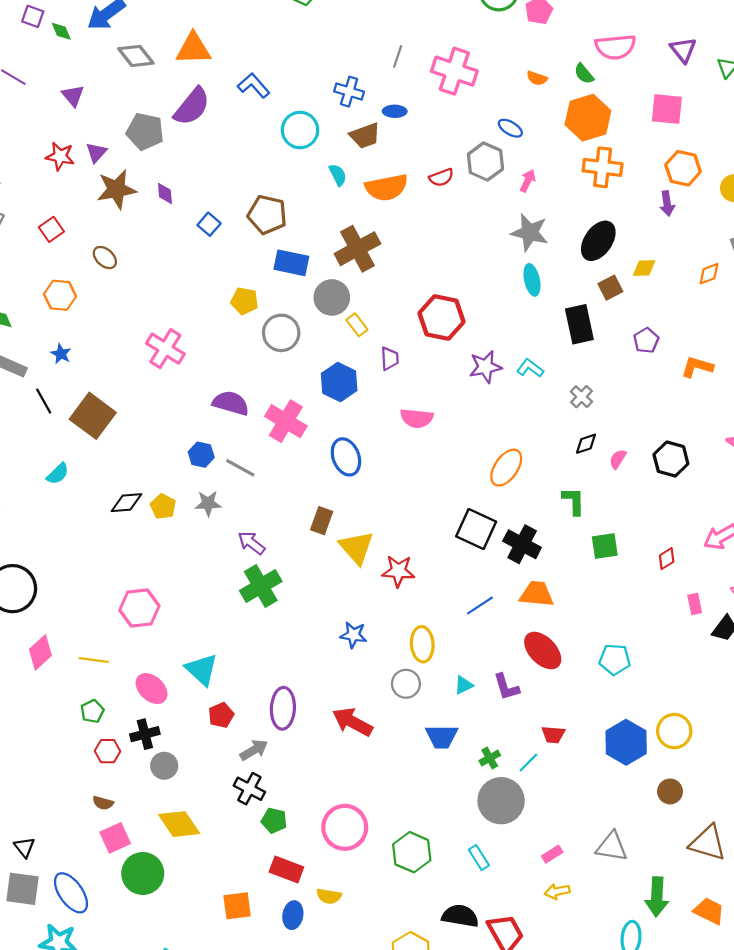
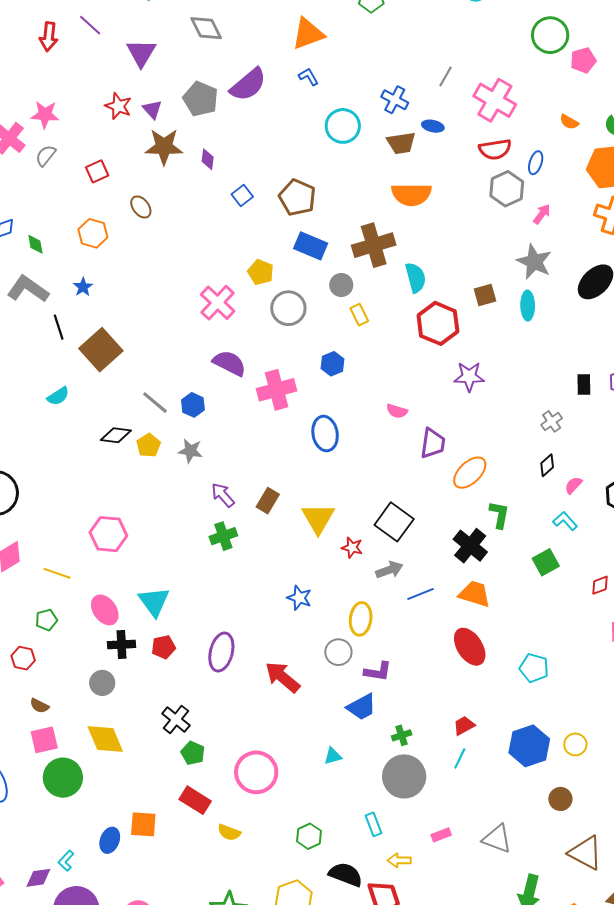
orange triangle: (193, 49) -> (308, 34), moved, turned -30
blue L-shape: (254, 85) -> (308, 77), size x0.7
purple triangle: (73, 96) -> (141, 53), size x1.4
blue ellipse: (510, 128) -> (536, 163), turned 65
purple triangle: (96, 153) -> (152, 109), turned -35
cyan semicircle: (338, 175) -> (416, 278), moved, size x1.4
red semicircle: (441, 177) -> (495, 149), moved, size x1.4
brown square: (610, 288) -> (485, 295), moved
gray circle: (332, 297) -> (341, 285), size x0.7
black rectangle: (579, 324) -> (584, 385), moved, size x0.6
pink cross: (165, 349) -> (218, 303), moved
purple trapezoid: (390, 359) -> (433, 443), moved, size x1.4
cyan L-shape: (530, 368) -> (565, 521), moved
blue hexagon: (339, 382) -> (332, 364), size x0.7
pink semicircle: (417, 418) -> (397, 411), size x0.7
pink cross: (286, 421) -> (277, 390), turned 33
black diamond: (586, 444) -> (547, 465), turned -35
gray line: (240, 468) -> (155, 403), moved
green L-shape: (574, 501) -> (499, 515), moved
brown rectangle: (322, 521) -> (268, 501), moved
black square: (476, 529) -> (394, 522), moved
green square: (605, 546) -> (546, 562), turned -32
red star: (398, 571) -> (352, 548), size x0.7
green cross: (261, 586) -> (223, 536), size x0.7
cyan triangle: (464, 685) -> (333, 756), moved
purple L-shape: (506, 687) -> (378, 672), moved, turned -76
yellow circle: (674, 731) -> (575, 744), size x0.7
black cross: (145, 734) -> (122, 645), moved
red trapezoid: (553, 735) -> (464, 726), turned 135
blue trapezoid: (442, 737) -> (362, 707), turned -40
gray arrow: (254, 750) -> (389, 570), moved
red hexagon: (107, 751) -> (23, 658), moved
cyan line: (528, 763) -> (460, 758), moved, turned -30
green hexagon: (412, 852) -> (309, 836), moved, size x0.7
yellow arrow: (557, 891) -> (399, 860), moved
blue ellipse: (293, 915) -> (110, 840), moved

